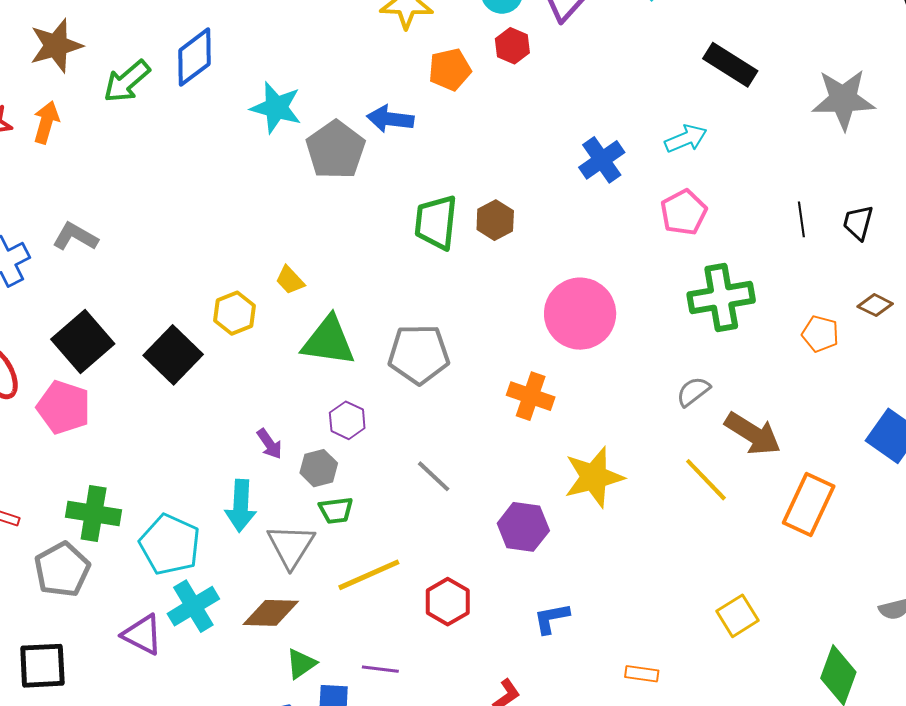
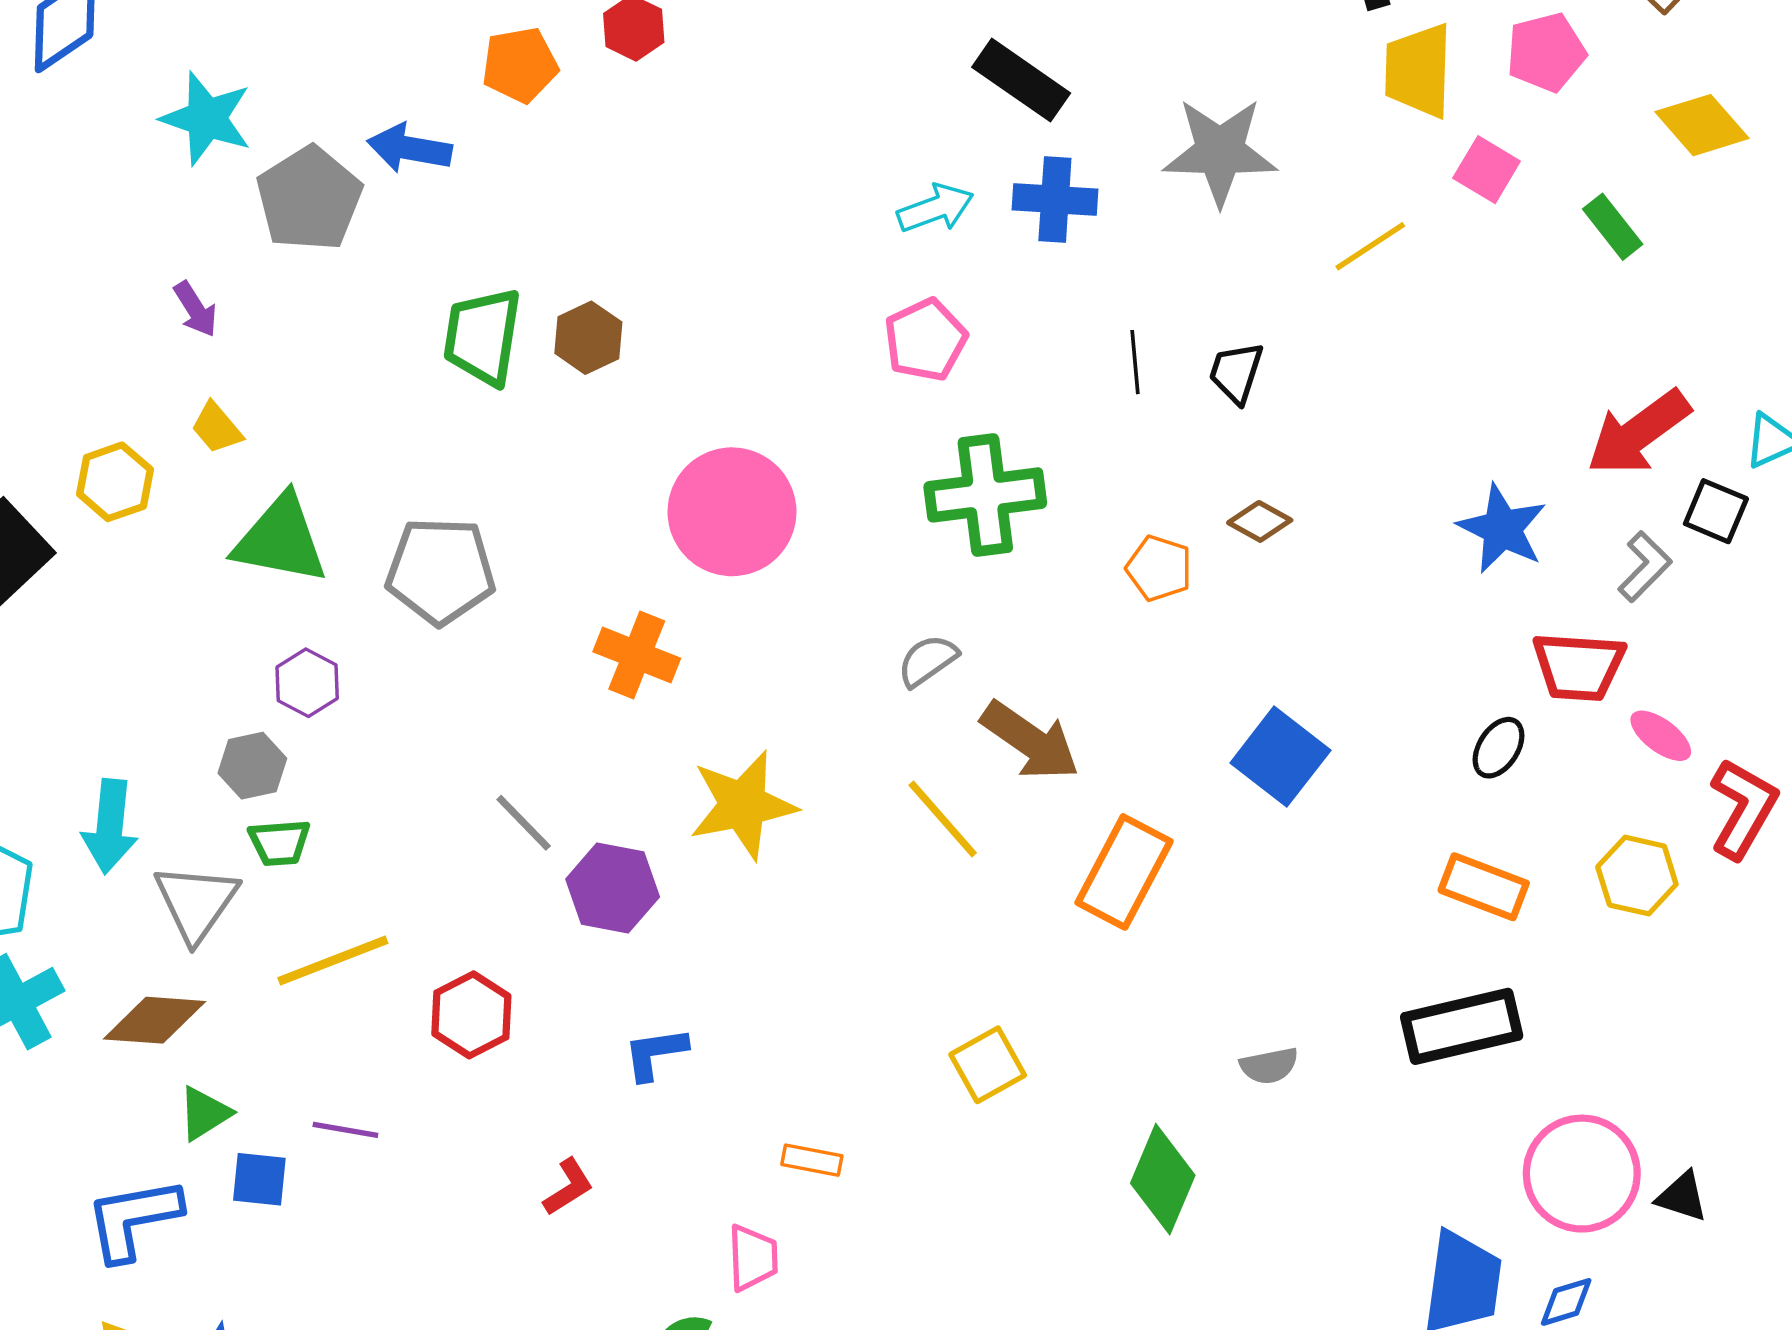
blue cross: (602, 160) -> (1055, 200), moved, turned 36
purple arrow: (269, 444) -> (195, 309), moved
gray line: (434, 476) -> (524, 823), moved

